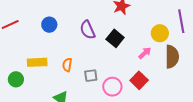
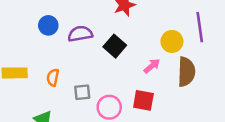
blue circle: (49, 25) -> (48, 25), moved
purple semicircle: (88, 30) -> (80, 34), turned 102
red square: (139, 80) -> (143, 100), turned -36

